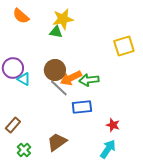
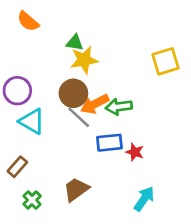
yellow star: (63, 19) -> (84, 60), moved
cyan triangle: (24, 79) -> (32, 121), moved, size x1.5
red star: (113, 125) -> (135, 152), moved

